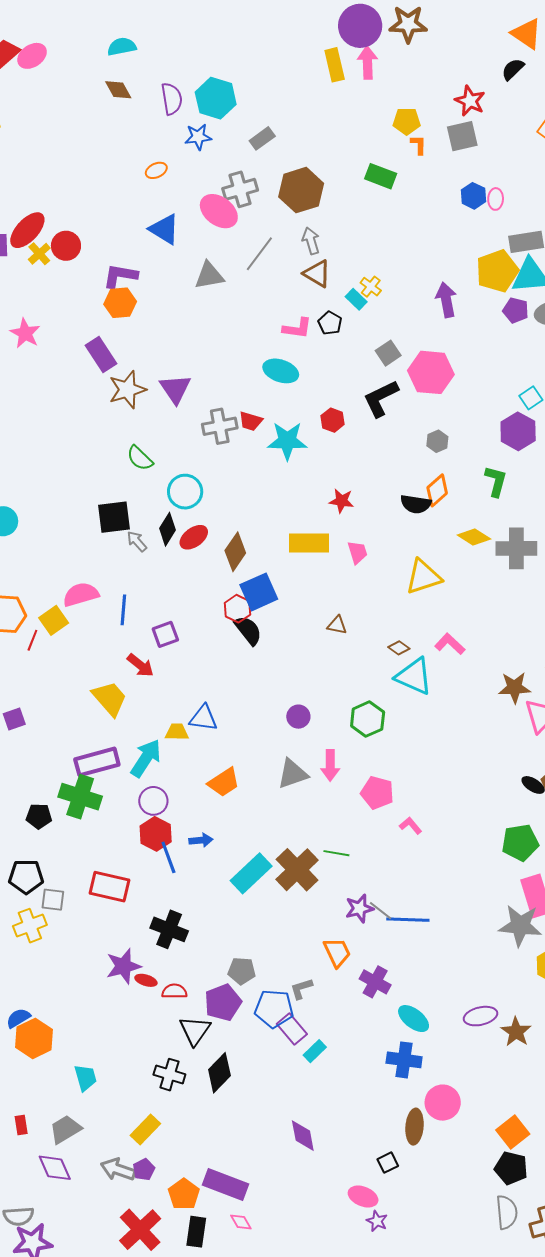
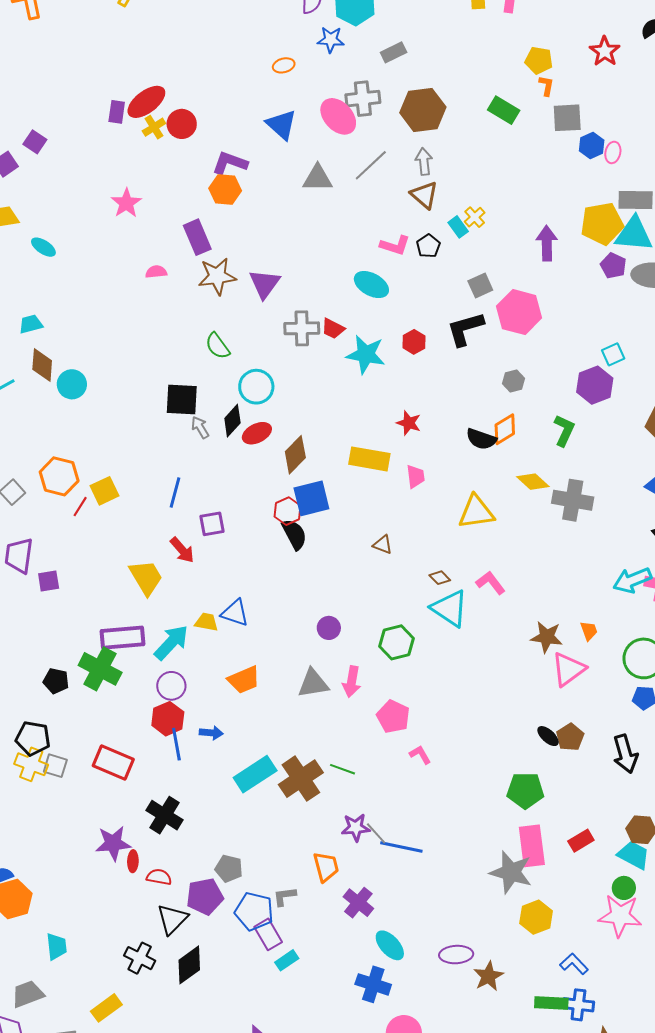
gray square: (462, 136) -> (567, 118), moved
pink semicircle: (81, 594) -> (156, 272), moved, size x0.6
yellow cross: (30, 926) -> (31, 764), moved, turned 32
red ellipse: (146, 980) -> (133, 861), turned 65

